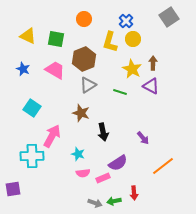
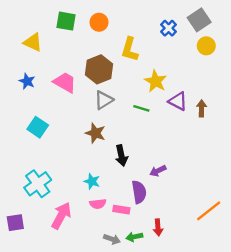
blue cross: (126, 21) -> (169, 28), moved
green square: (56, 39) -> (66, 21), moved
yellow circle: (133, 39) -> (206, 46), moved
brown arrow: (153, 63) -> (202, 108), moved
pink arrow: (52, 136) -> (61, 216), moved
purple arrow: (143, 138) -> (158, 171), moved, turned 104
cyan cross: (32, 156) -> (38, 184), turned -35
purple semicircle: (118, 163) -> (139, 192), turned -66
orange line: (163, 166) -> (209, 211), moved
pink rectangle: (103, 178) -> (121, 210), turned 32

